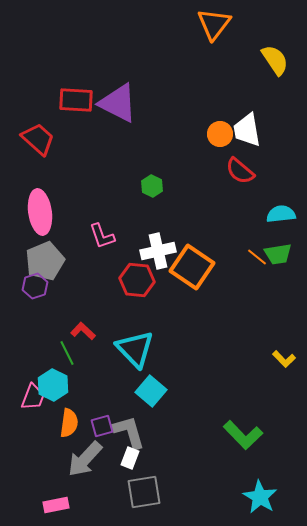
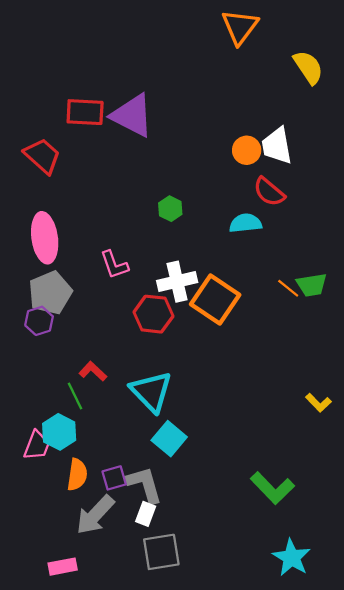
cyan semicircle: (281, 214) -> (245, 223), moved

